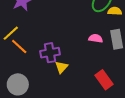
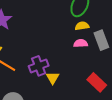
yellow semicircle: (115, 11) -> (82, 26), moved

